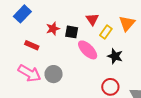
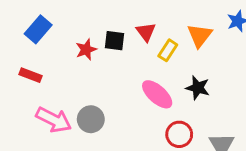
black square: (72, 32) -> (114, 41), moved
red rectangle: (32, 45) -> (30, 75), moved
pink ellipse: (88, 50) -> (157, 94), moved
black star: (115, 56) -> (198, 88), moved

